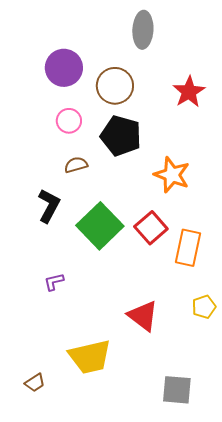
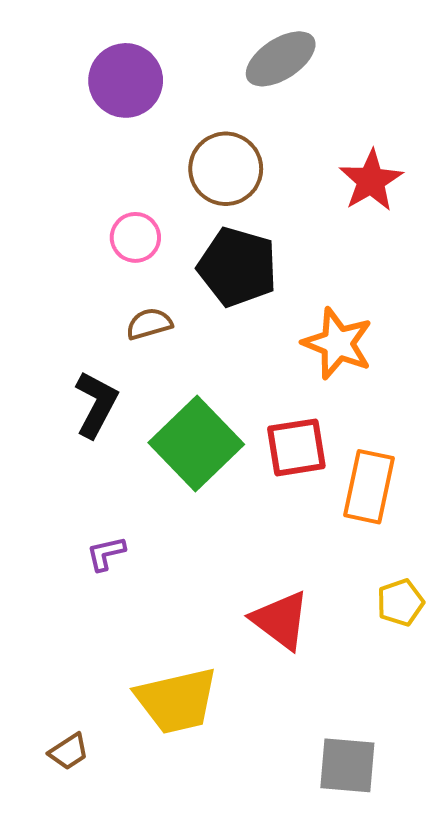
gray ellipse: (143, 30) -> (281, 59), turned 54
purple circle: (64, 68) -> (126, 80), moved
red square: (151, 228) -> (296, 447), turned 32

